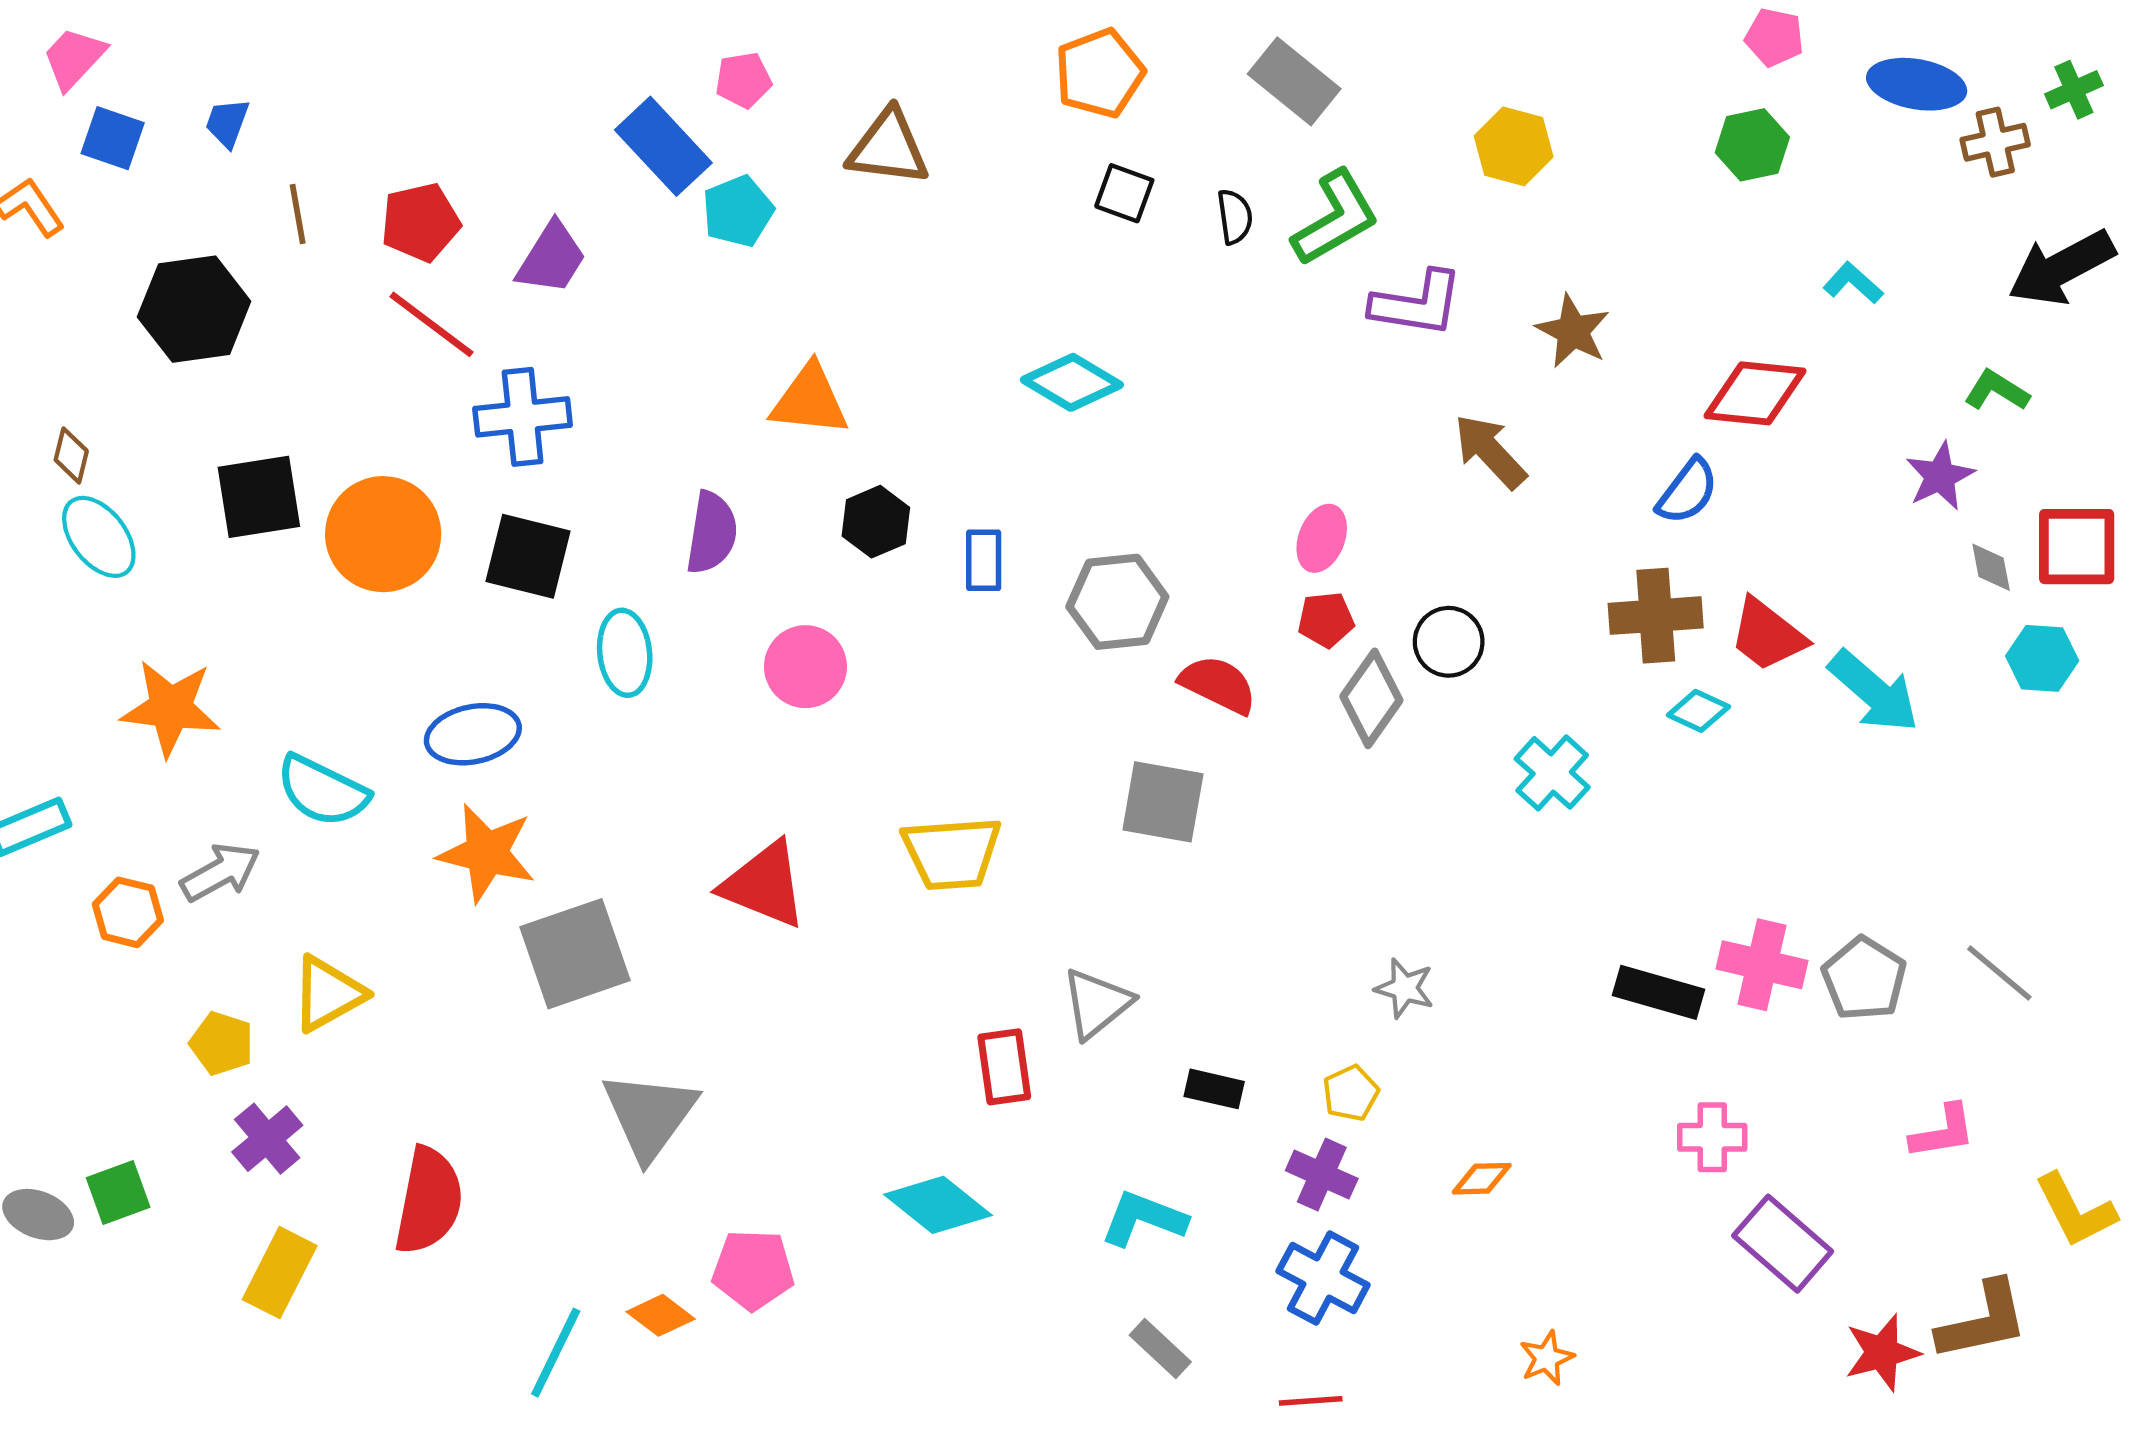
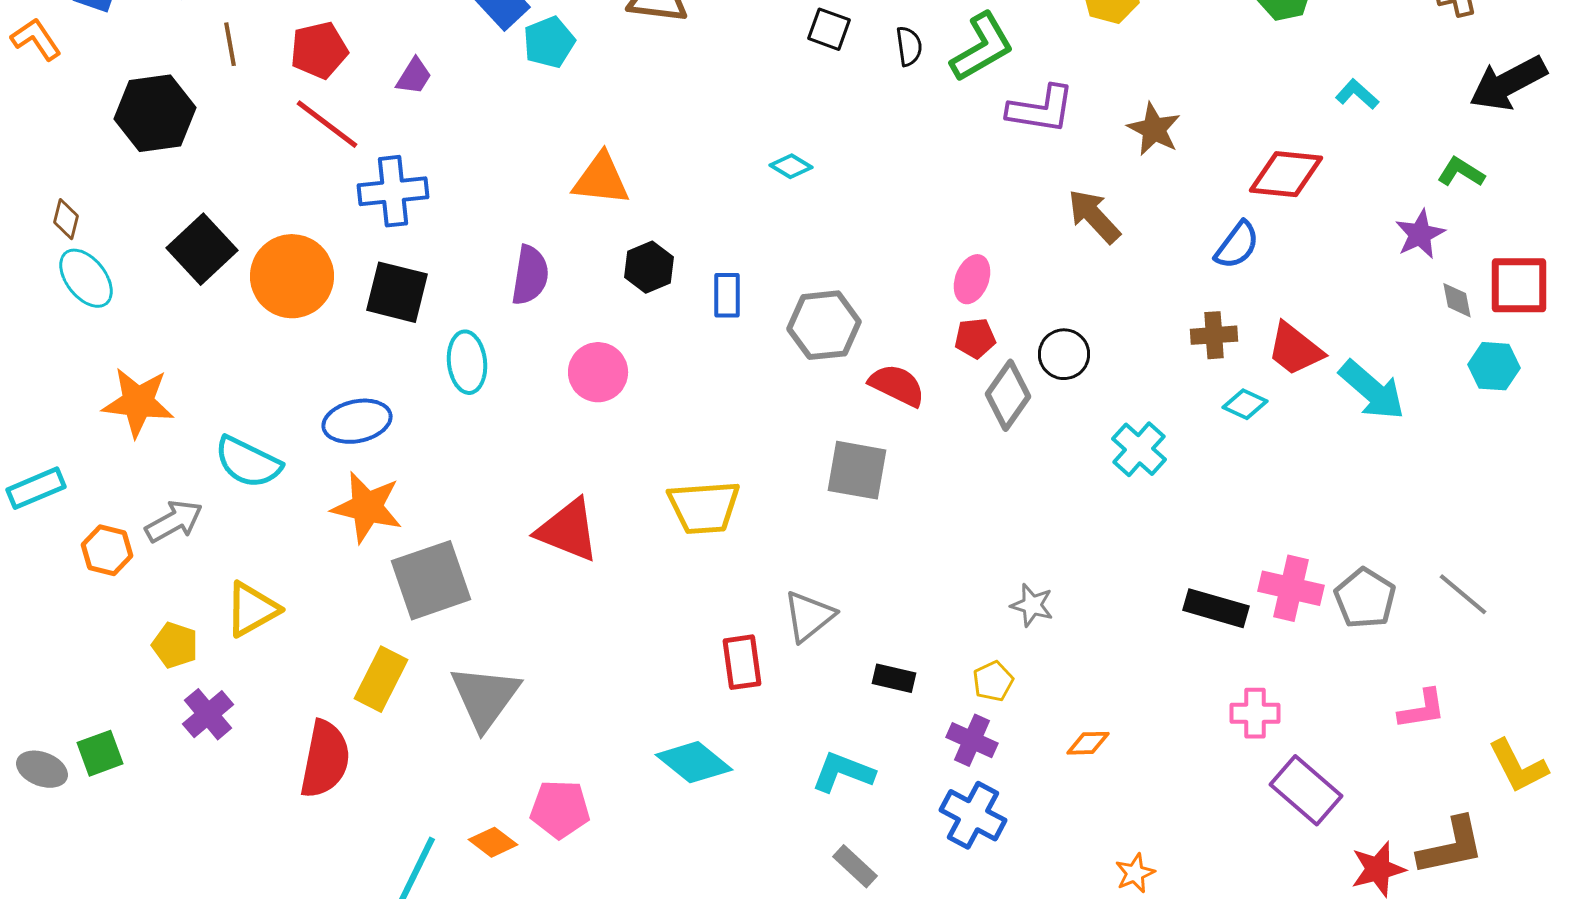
purple trapezoid: (552, 258) -> (414, 76), size x0.7
cyan diamond: (1072, 382) -> (791, 166), size x0.6
black square: (259, 497) -> (202, 249), turned -34
brown cross: (1656, 616) -> (1214, 335), size x0.7
yellow rectangle: (280, 1273) -> (381, 679), moved

